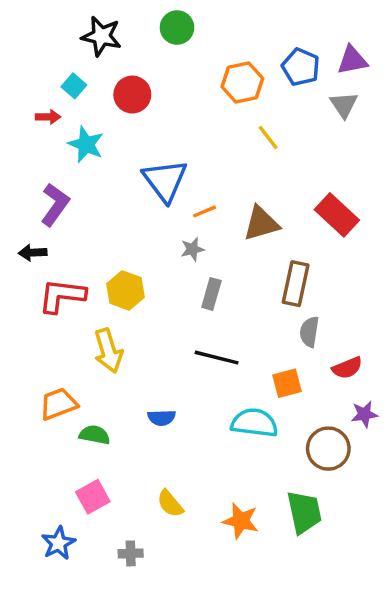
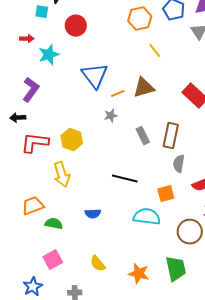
cyan square: (74, 86) -> (42, 12), moved, turned -32
cyan star: (86, 144) -> (49, 55), turned 30
brown triangle: (261, 223) -> (144, 88), moved
gray rectangle: (211, 294) -> (143, 136), moved, turned -42

